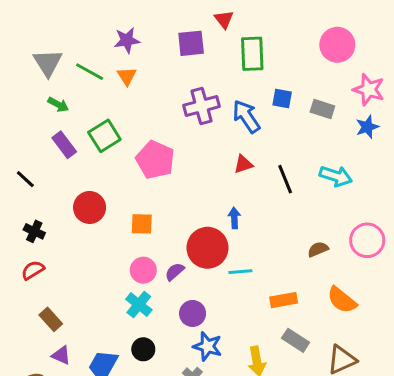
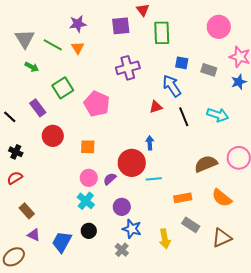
blue arrow: (246, 116) -> (172, 86), moved
purple rectangle: (64, 145) -> (38, 108), moved
brown semicircle: (318, 249) -> (206, 164), size x1.6

